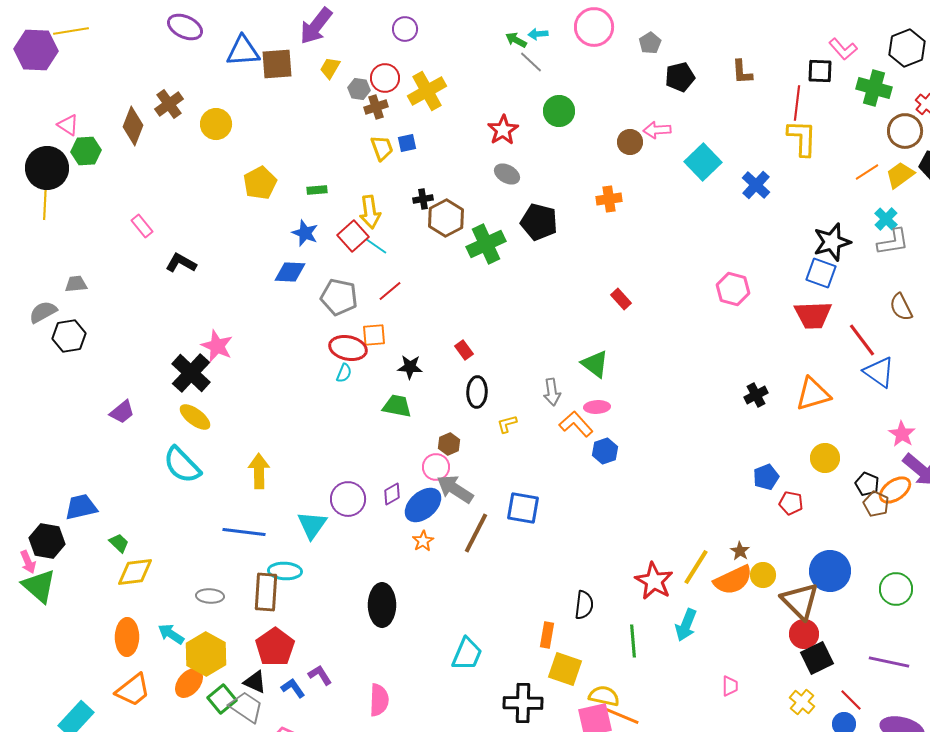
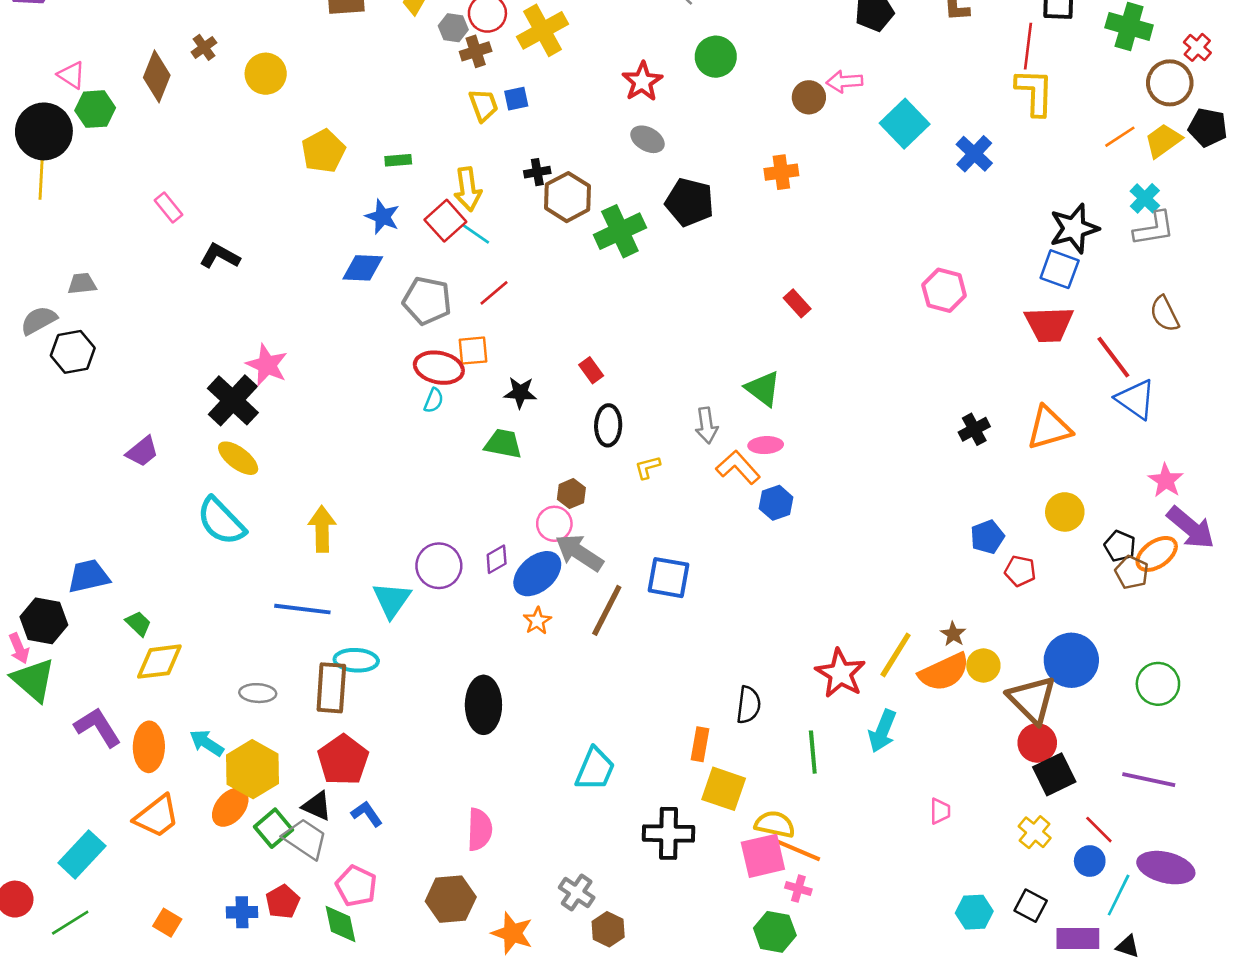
brown cross: (169, 104) -> (204, 47), size x0.7
purple L-shape: (320, 675) -> (98, 727), moved, size x1.5

